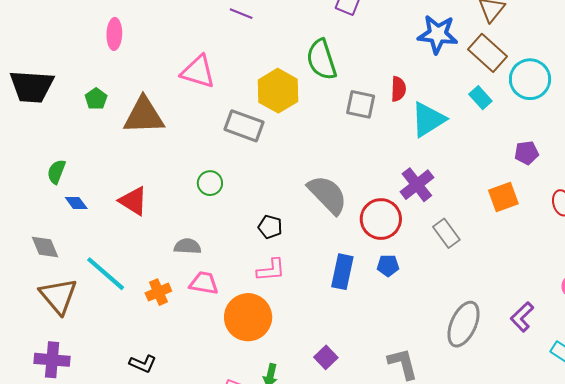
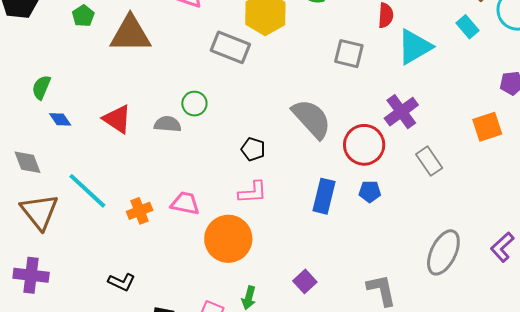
gray square: (361, 104) -> (349, 54), moved
gray semicircle: (188, 246) -> (168, 124), moved

